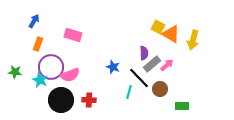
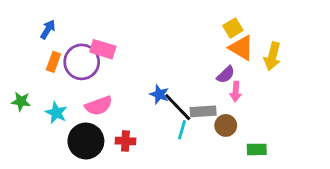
yellow square: (158, 27) -> (233, 28), moved, turned 32
purple semicircle: (144, 53) -> (226, 75), moved, turned 48
gray rectangle: (152, 64) -> (203, 111), moved, turned 36
pink arrow: (167, 65) -> (236, 92), turned 136
purple circle: (51, 67) -> (82, 62), moved
black line: (139, 78) -> (178, 107), moved

